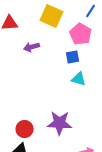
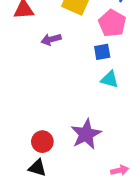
purple star: (60, 123) -> (86, 134), turned -30

